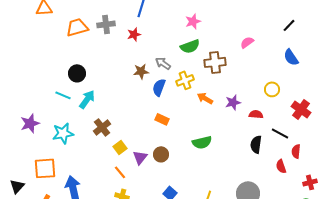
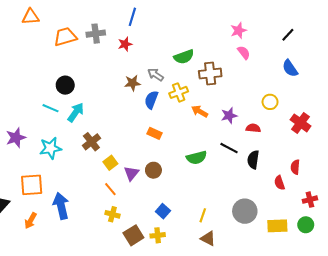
pink star: (193, 21) -> (239, 30), moved
pink semicircle: (247, 42) -> (244, 53), turned 88
black line: (280, 133) -> (229, 148), moved

